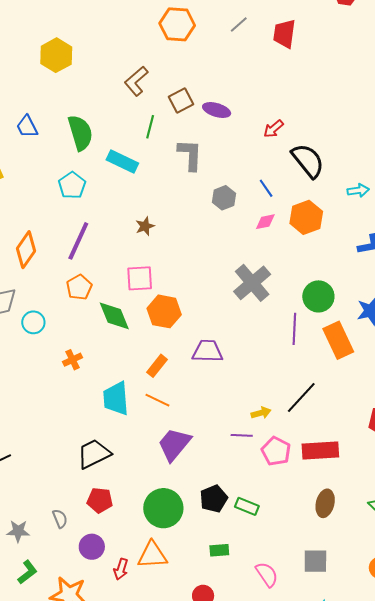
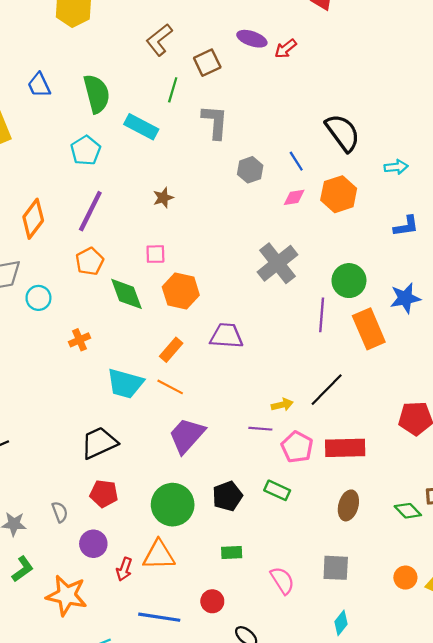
purple ellipse: (217, 110) -> (252, 39), moved
red arrow: (273, 129) -> (286, 49), moved
pink square: (140, 278) -> (155, 254), size x0.7
cyan trapezoid: (116, 398) -> (125, 384), turned -72
green rectangle: (247, 506) -> (277, 490), moved

